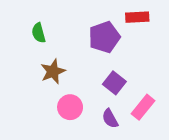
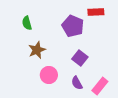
purple pentagon: (104, 37) -> (73, 26), turned -30
pink rectangle: (143, 107) -> (100, 86), moved

